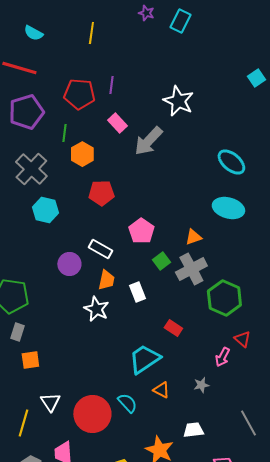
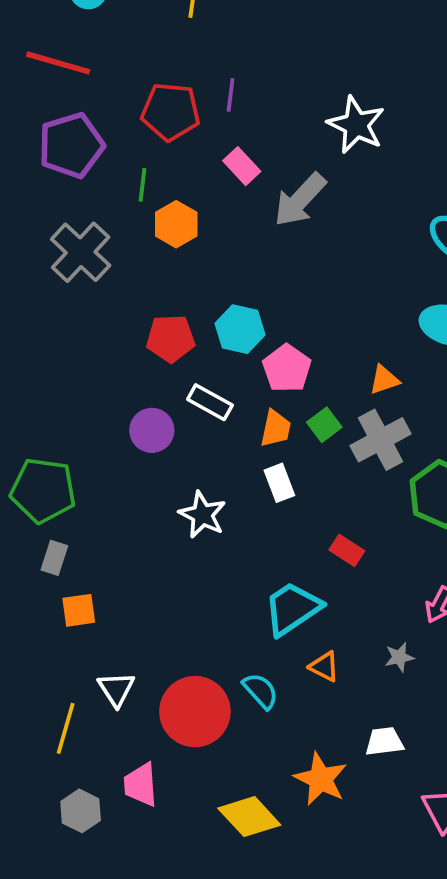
red pentagon: (101, 193) -> (171, 338), moved
cyan hexagon: (45, 210) -> (240, 329), moved
orange trapezoid: (106, 280) -> (276, 428), moved

